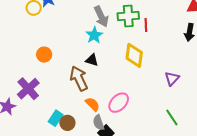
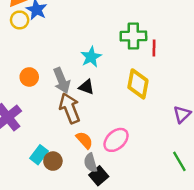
gray arrow: (101, 17) -> (62, 81), moved

